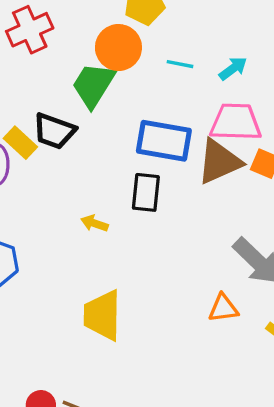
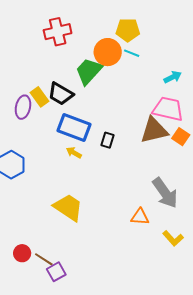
cyan line: (180, 64) -> (132, 53), moved
blue rectangle: (164, 141) -> (74, 128), moved
black rectangle: (146, 192) -> (108, 140), size x0.7
yellow trapezoid: (102, 315) -> (68, 207), turned 112

